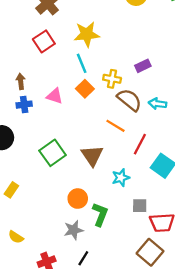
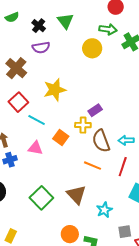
cyan line: (82, 63) -> (37, 120), moved, turned -30
purple rectangle: (143, 66) -> (95, 110), moved
brown semicircle: (129, 100) -> (101, 141), turned -140
red line: (140, 144) -> (123, 167), moved

